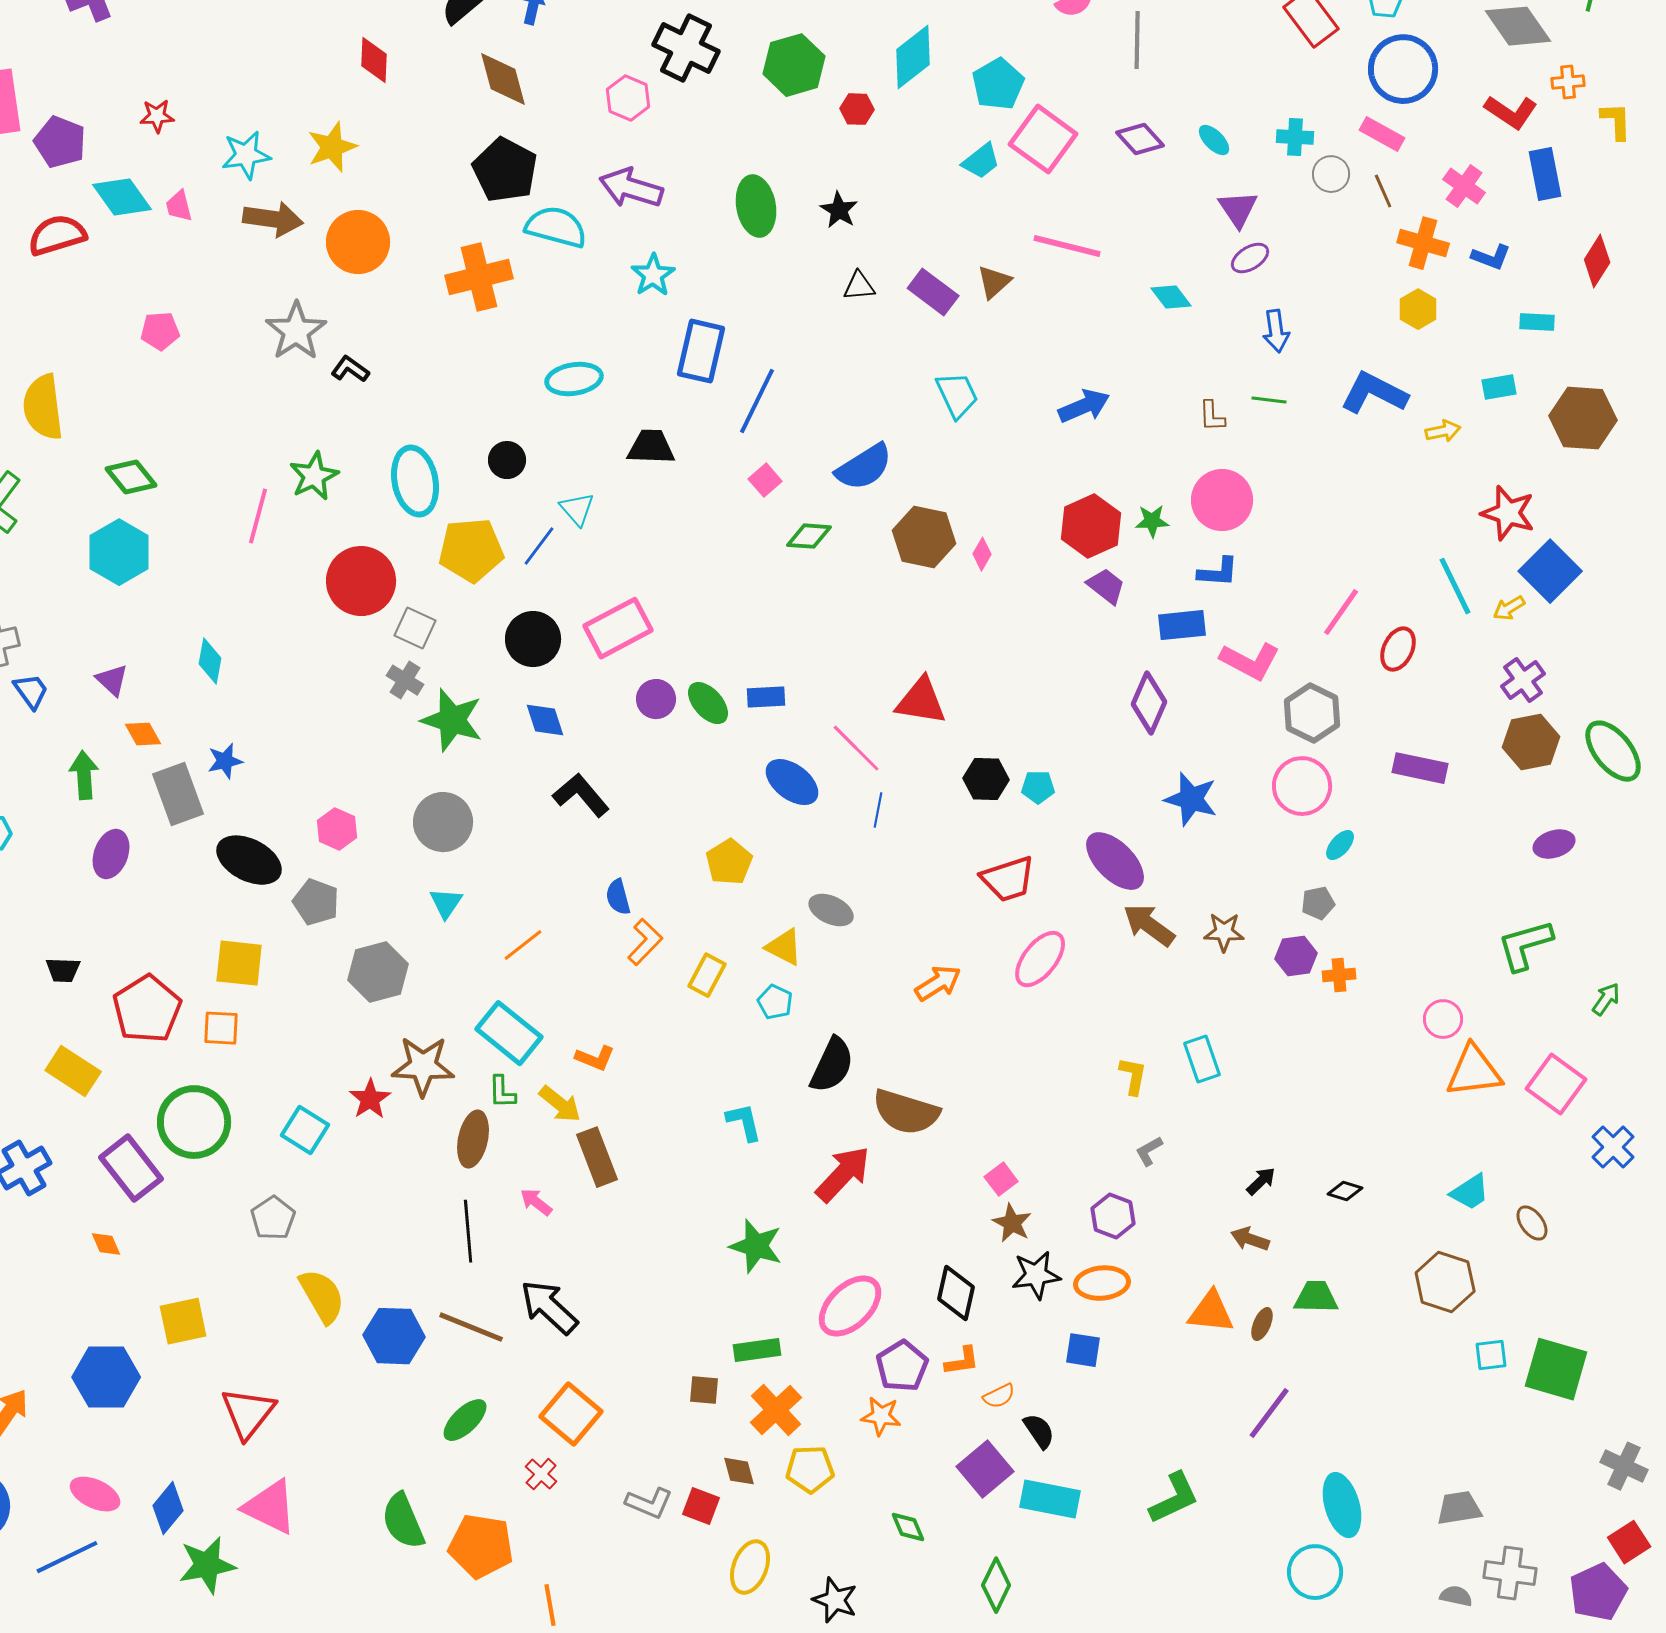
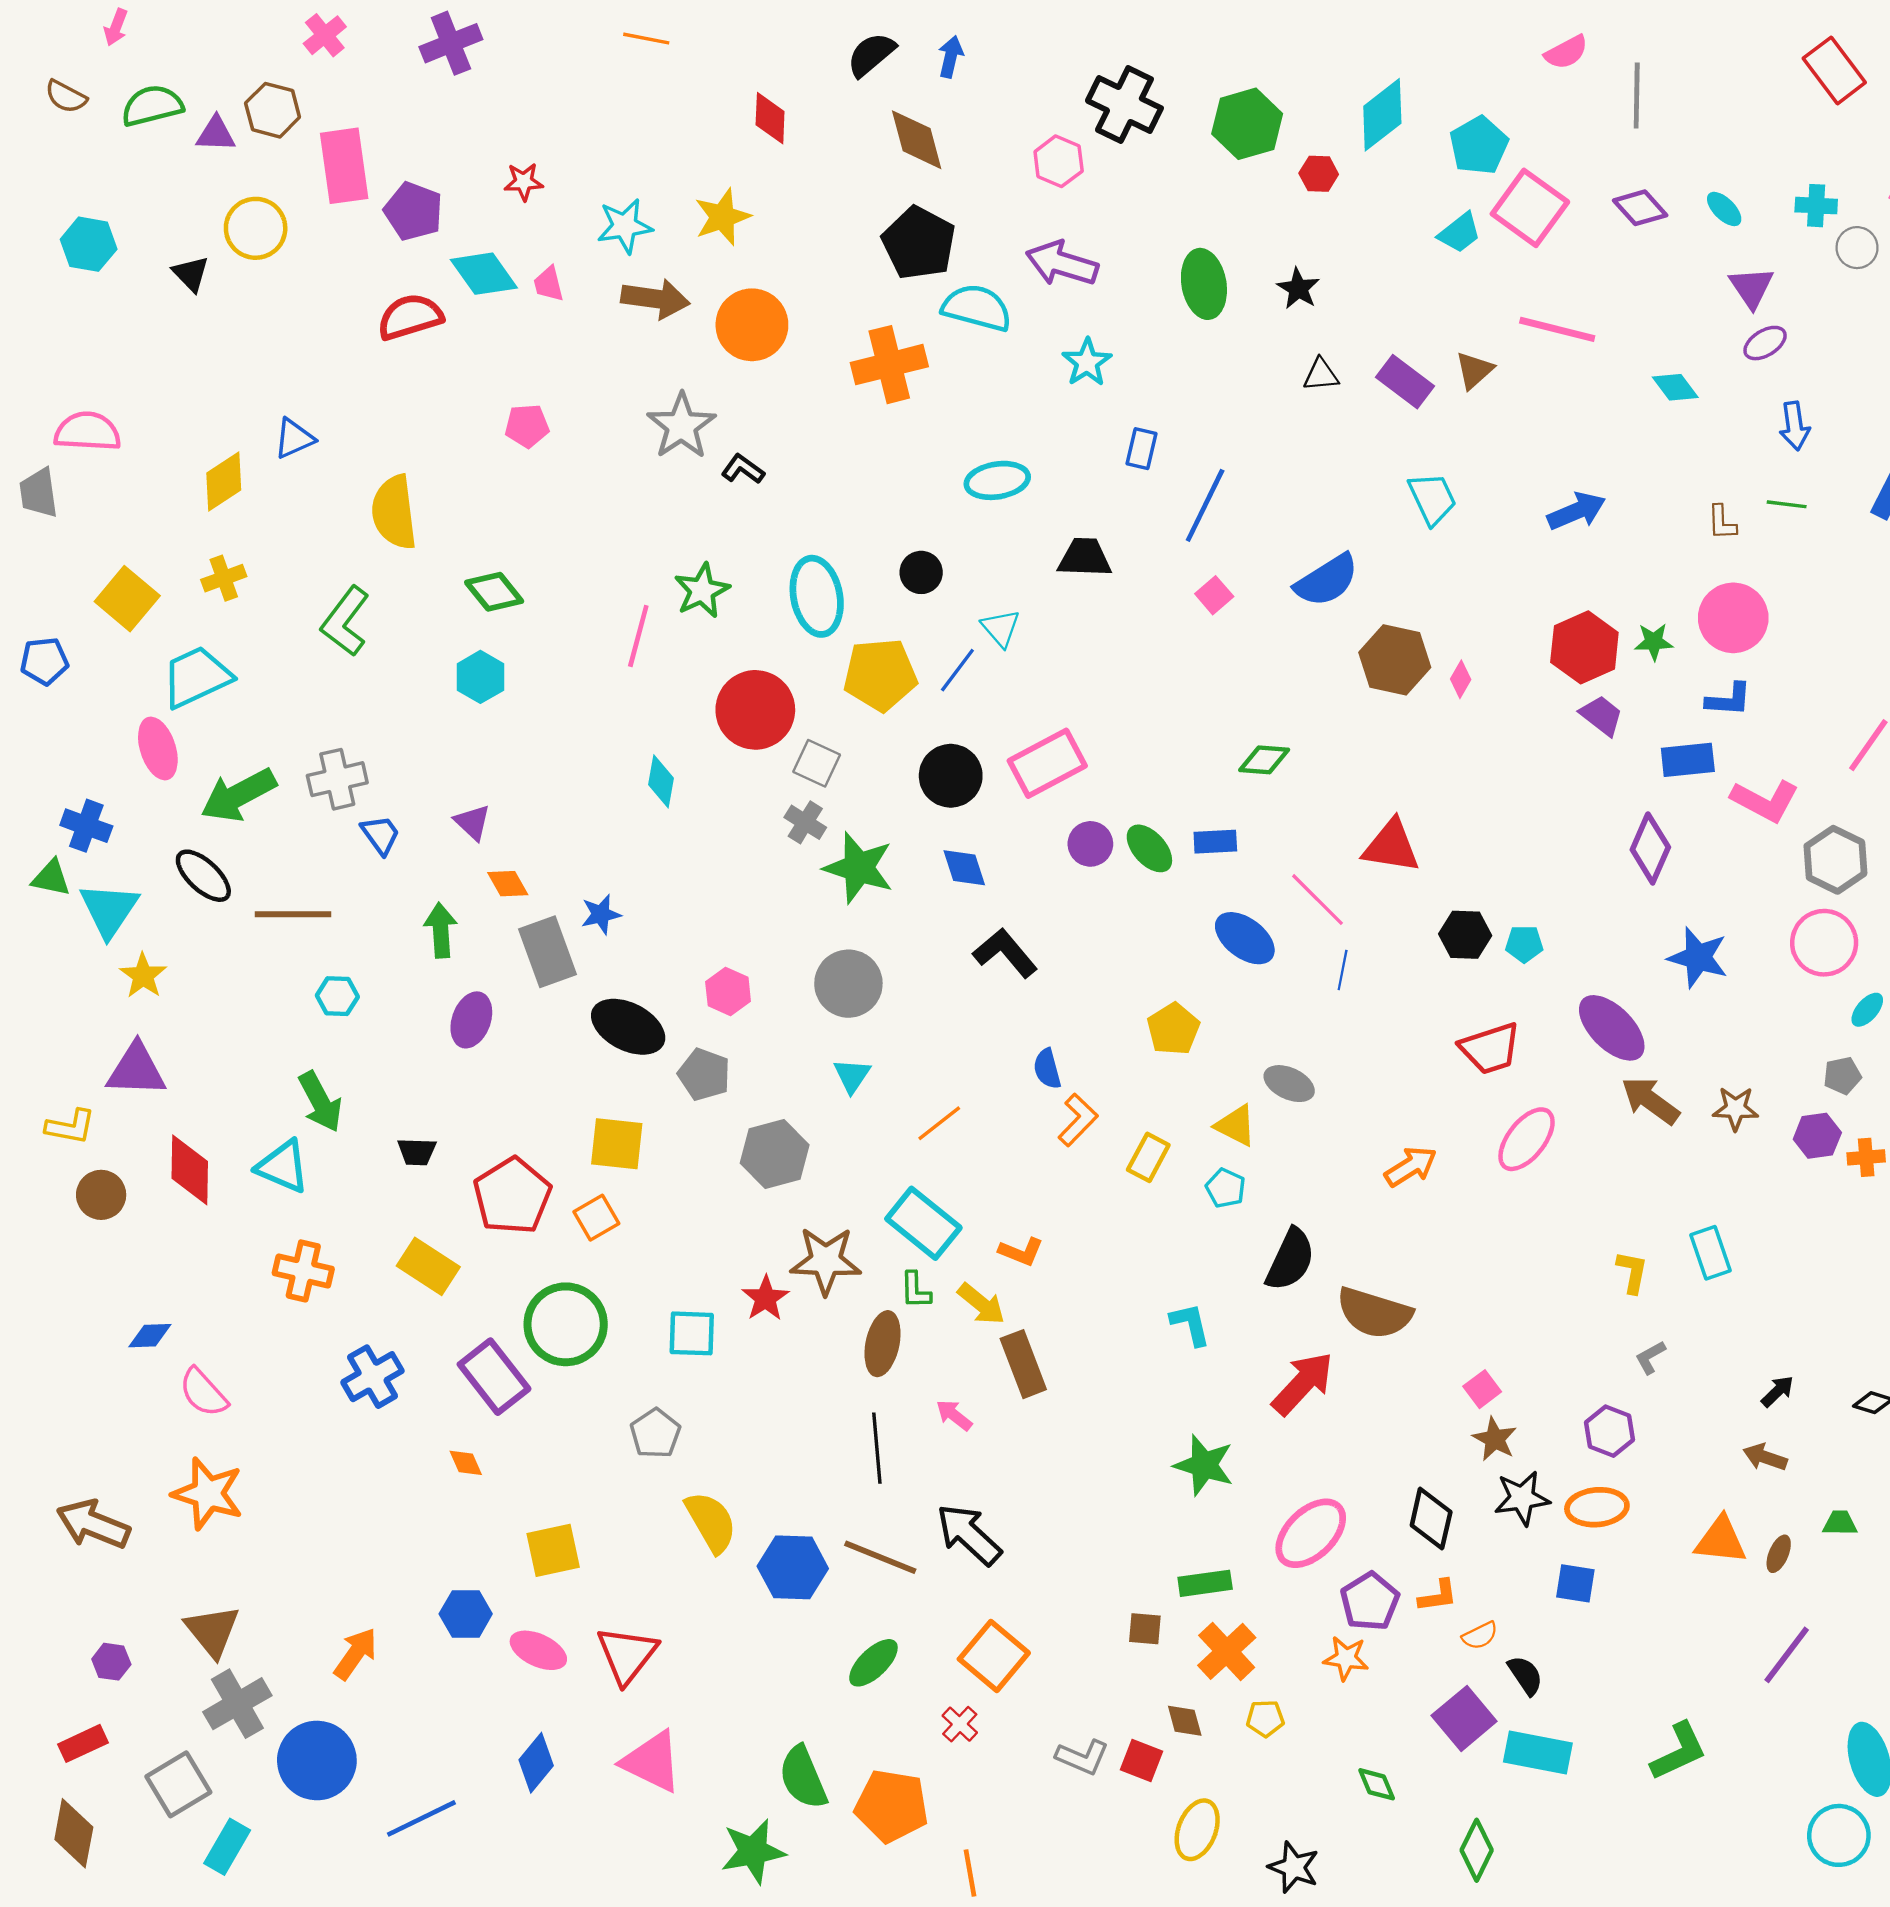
blue rectangle: (701, 351) -> (1141, 449), size x0.6
green diamond: (809, 536) -> (1264, 760), moved
cyan hexagon: (119, 552) -> (480, 677), size x0.7
cyan diamond: (210, 661) -> (661, 781), moved
orange square: (221, 1028) -> (596, 1218), turned -33
cyan square: (305, 1130) -> (692, 1333), turned -30
green trapezoid: (1316, 1297) -> (1840, 1523), size x0.7
blue hexagon: (106, 1377) -> (466, 1614), size x0.7
yellow pentagon: (810, 1469) -> (1265, 1718), size x0.7
pink ellipse: (95, 1494) -> (538, 1650), moved
green star: (207, 1565) -> (753, 1851), moved

